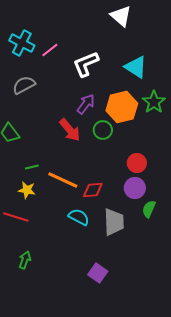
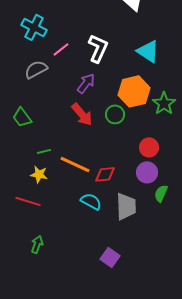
pink line: (50, 50) -> (61, 49), moved
white L-shape: (86, 64) -> (98, 48), turned 136
green star: (154, 102) -> (164, 103), moved
purple arrow: (86, 104) -> (86, 83), moved

